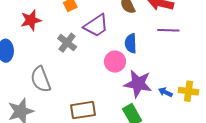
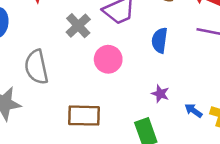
pink circle: (115, 62) -> (108, 59), moved
purple star: (138, 84) -> (160, 94), size x0.5

